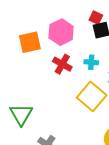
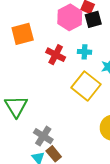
pink hexagon: (61, 32) -> (70, 17), moved

